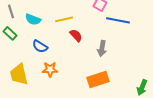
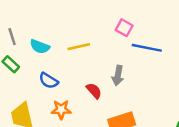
red semicircle: (76, 35) -> (94, 91), moved
gray arrow: (102, 48) -> (118, 76), moved

